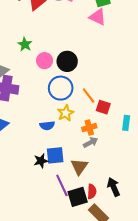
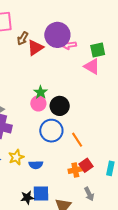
green star: (25, 44) -> (41, 92), moved
red square: (103, 107) -> (86, 165), moved, turned 32
yellow star: (66, 113) -> (16, 157), moved
gray arrow: (91, 142) -> (89, 194), moved, turned 88

